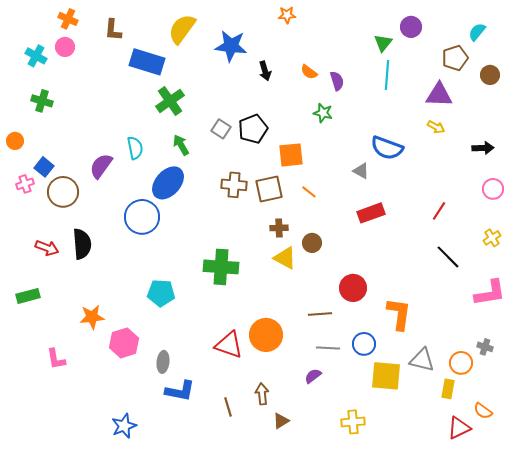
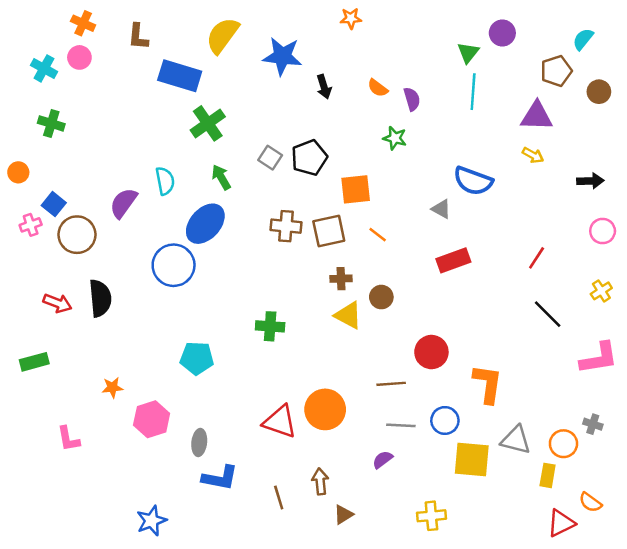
green cross: (221, 267) -> (270, 326), size x0.7
orange star: (92, 317) -> (112, 387), size x0.7

